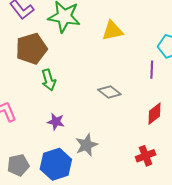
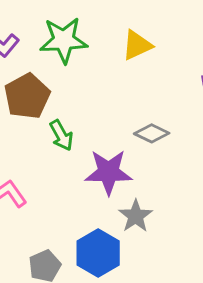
purple star: (56, 122) -> (109, 172), moved, size x1.8

